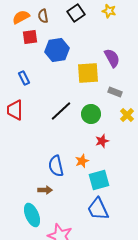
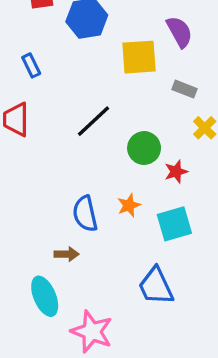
green circle: (91, 114) -> (144, 148), moved
red star: (102, 141) -> (176, 172), moved
cyan square: (99, 180) -> (174, 224), moved

